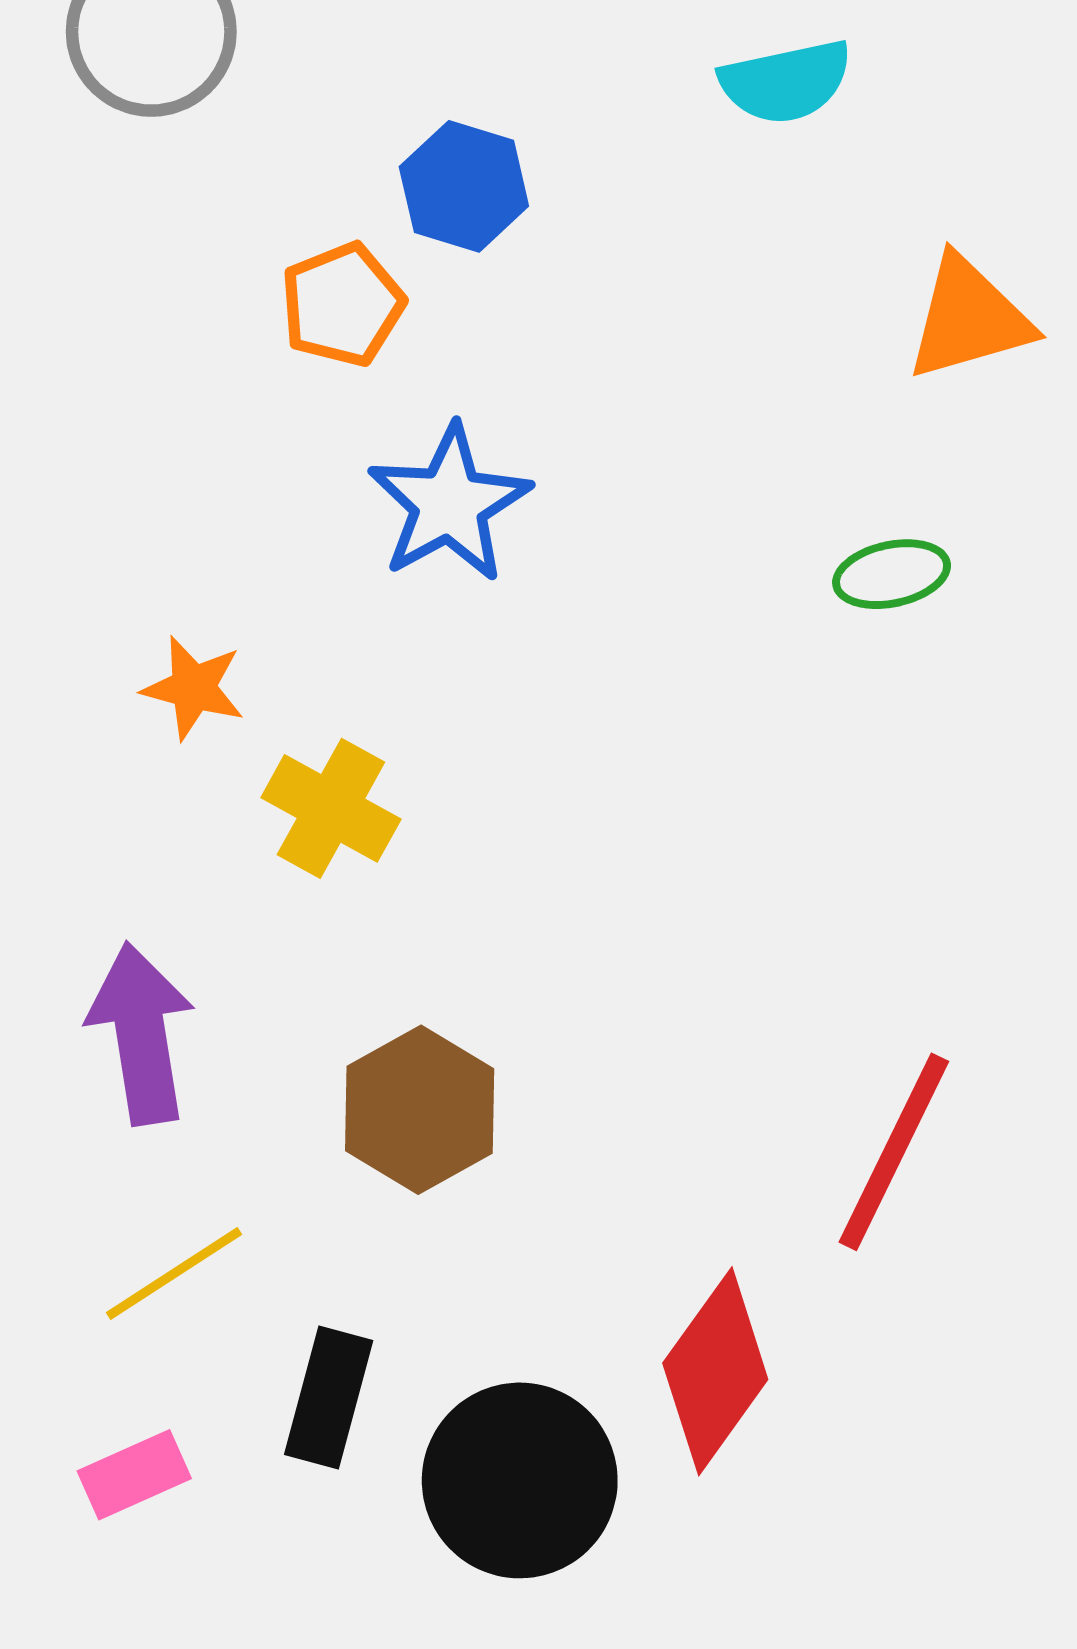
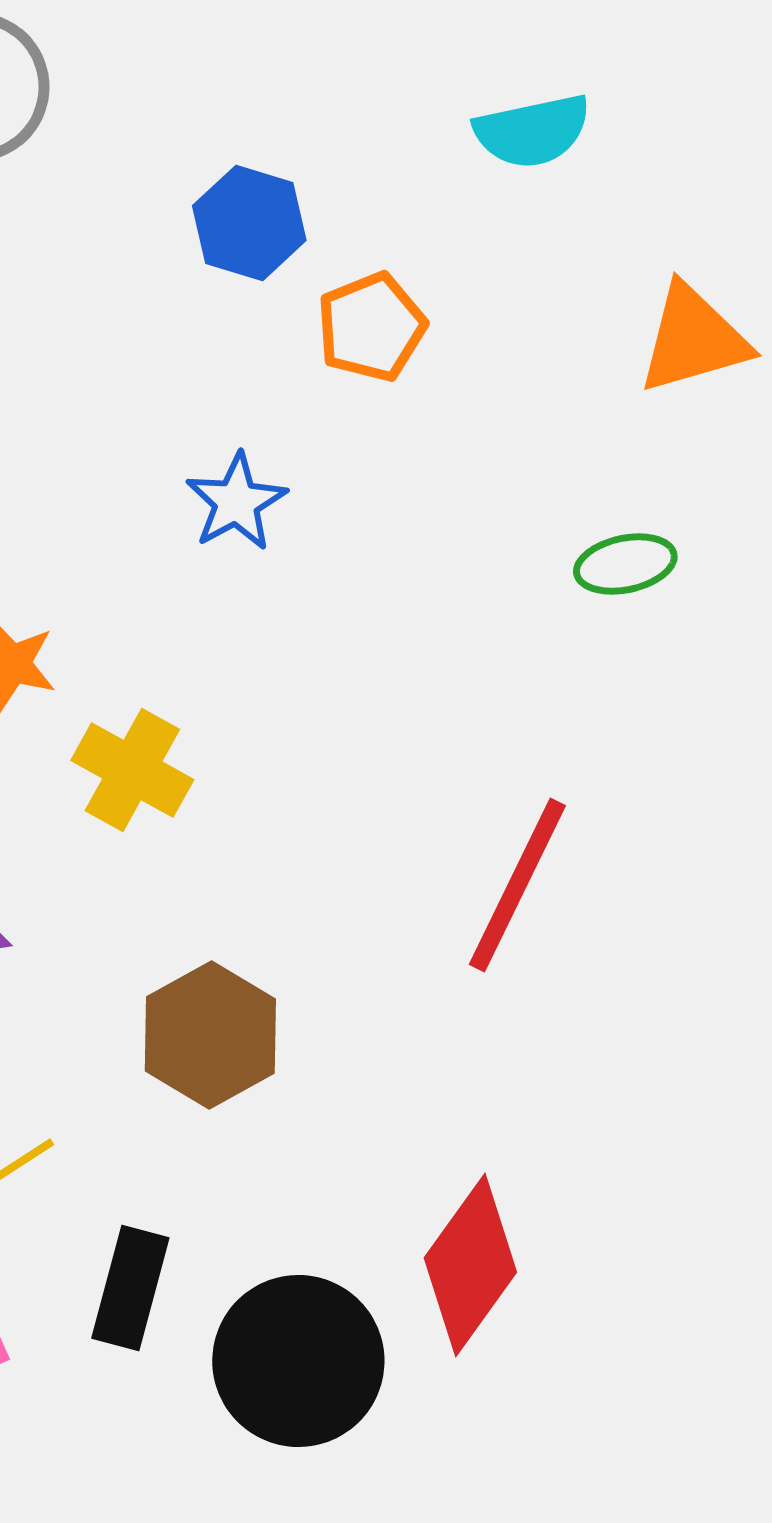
orange pentagon: (342, 305) -> (371, 327), moved
blue star: (449, 504) -> (236, 502), size x0.7
red line: (894, 1152) -> (517, 885), moved

